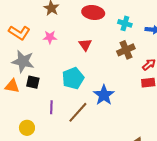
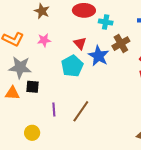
cyan cross: (125, 23) -> (106, 22), moved
cyan pentagon: (73, 78) -> (72, 66), moved
blue star: (104, 95) -> (99, 56), moved

